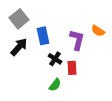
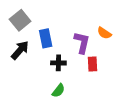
black cross: (55, 59) -> (58, 63), turned -32
red rectangle: (72, 68) -> (93, 64), moved

